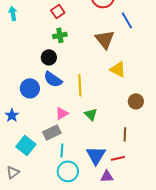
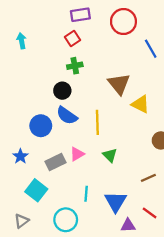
brown triangle: (105, 39) -> (119, 84), moved
gray rectangle: (52, 132) -> (56, 162), moved
brown line: (125, 134) -> (148, 178), turned 64
cyan line: (62, 150) -> (86, 194), moved
red line: (118, 158) -> (150, 213), moved, turned 48
cyan circle: (68, 171) -> (66, 220), moved

